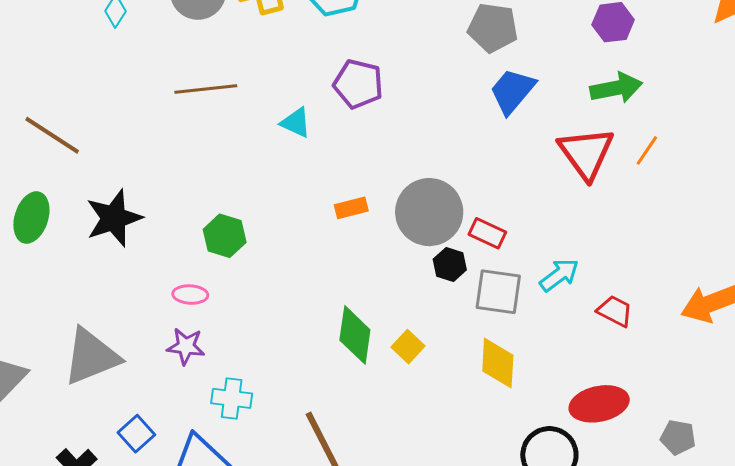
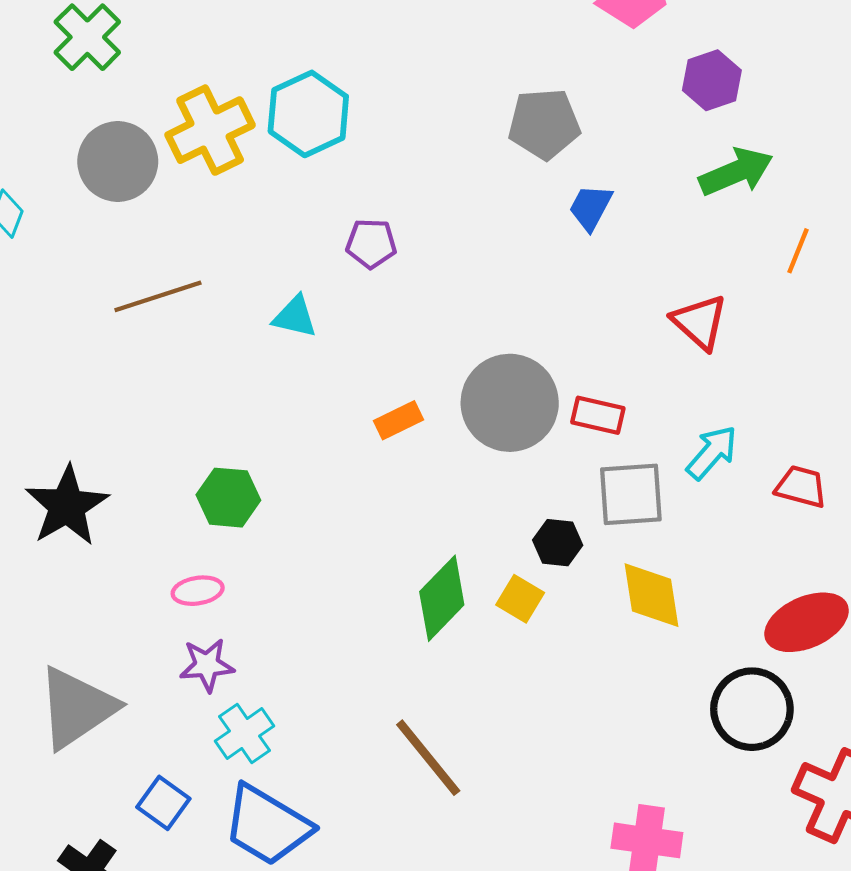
purple pentagon: (358, 84) -> (371, 244), size x0.7
blue trapezoid: (512, 91) -> (591, 207), size x0.7
red triangle: (586, 153) -> (700, 322), moved, size x0.7
black hexagon: (450, 264) -> (558, 543), moved
green diamond: (355, 335) -> (442, 598), turned 48
cyan cross: (232, 398) -> (244, 733), moved, turned -30

